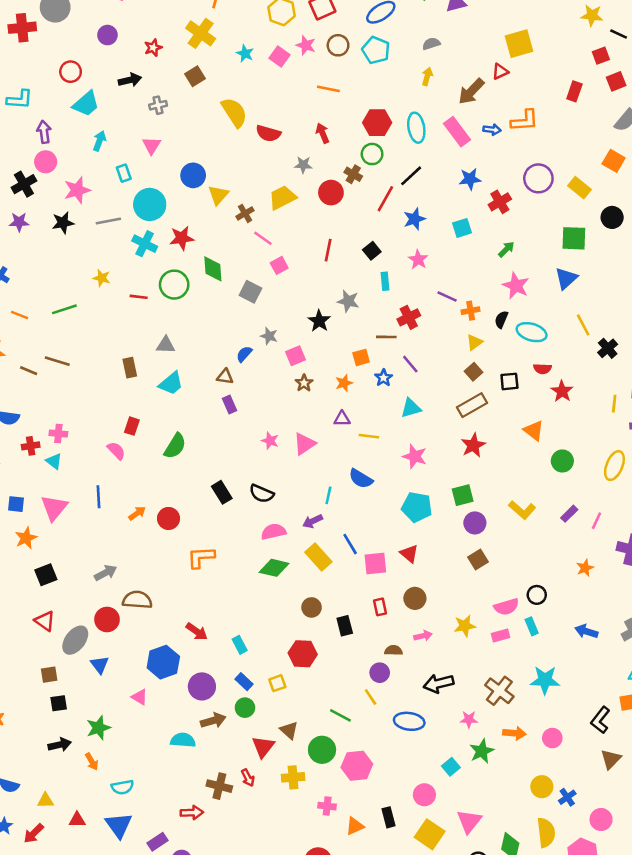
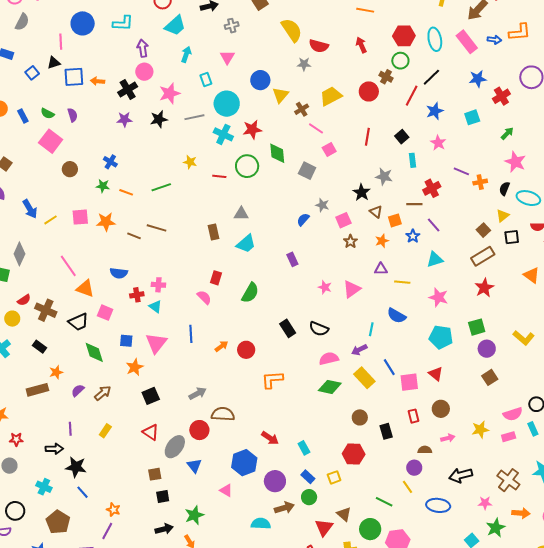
gray star: (303, 165) -> (304, 64), moved
yellow triangle: (474, 342) -> (503, 216), moved
brown triangle: (225, 377) -> (376, 212), moved, turned 32

